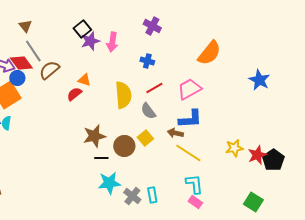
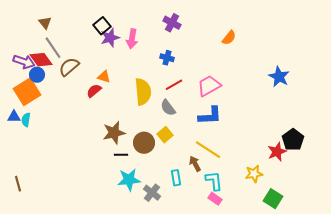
orange semicircle: (209, 53) -> (229, 38), moved, size x0.6
brown arrow: (175, 133) -> (195, 164), moved, turned 49
yellow star: (234, 148) -> (254, 174), moved
black pentagon: (273, 160) -> (293, 140), moved
cyan rectangle: (152, 195) -> (176, 178), moved

